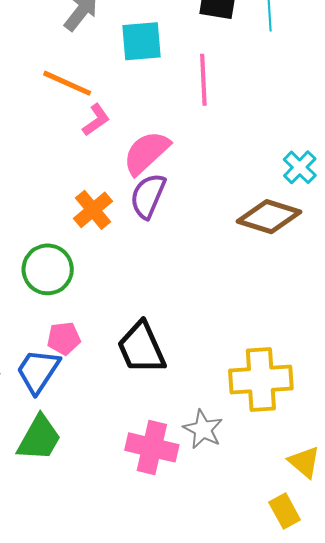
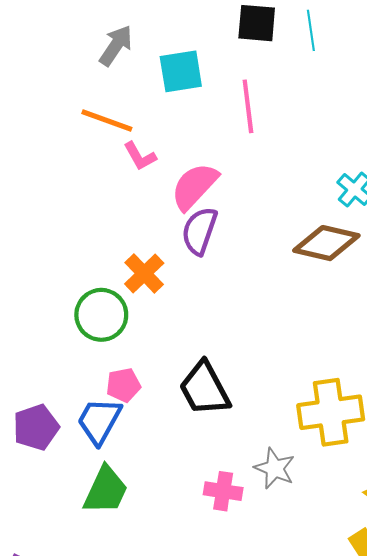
pink L-shape: (96, 120) -> (140, 156), turned 100
orange cross: (93, 210) -> (144, 274), moved
pink cross: (152, 447) -> (223, 491), size x0.7

